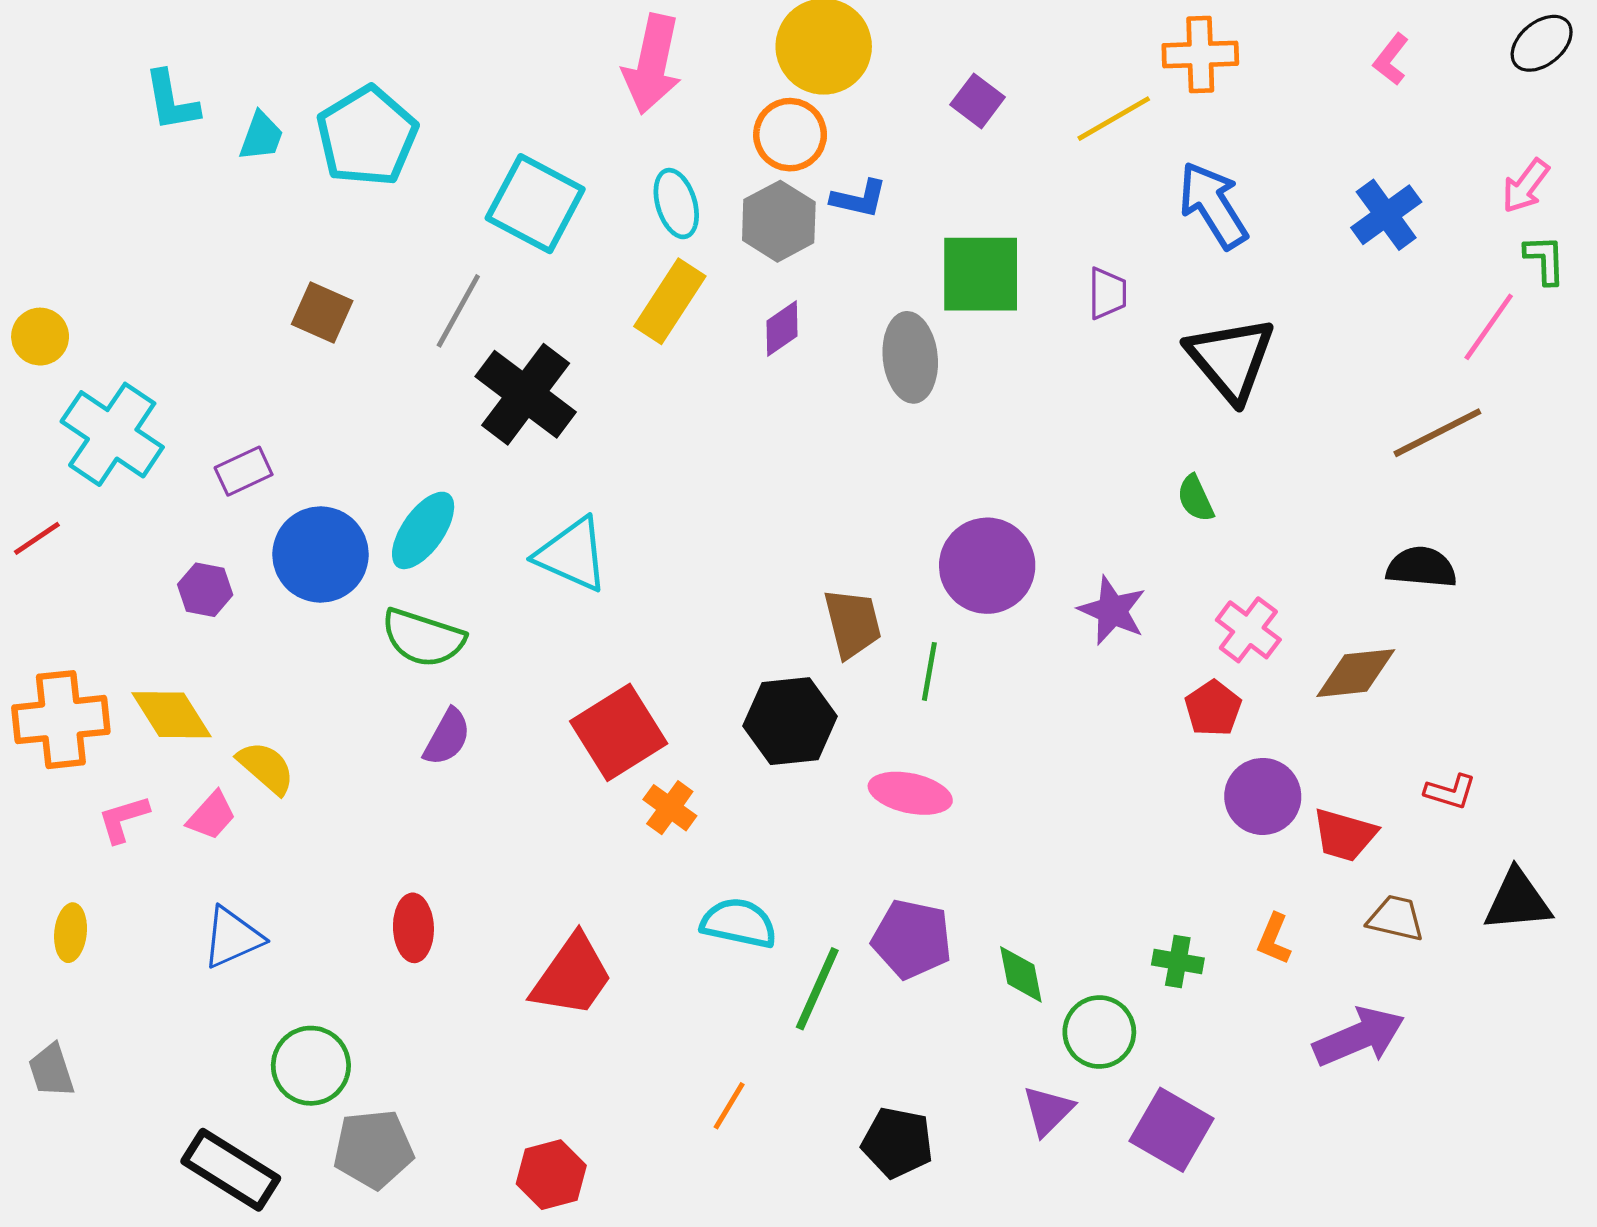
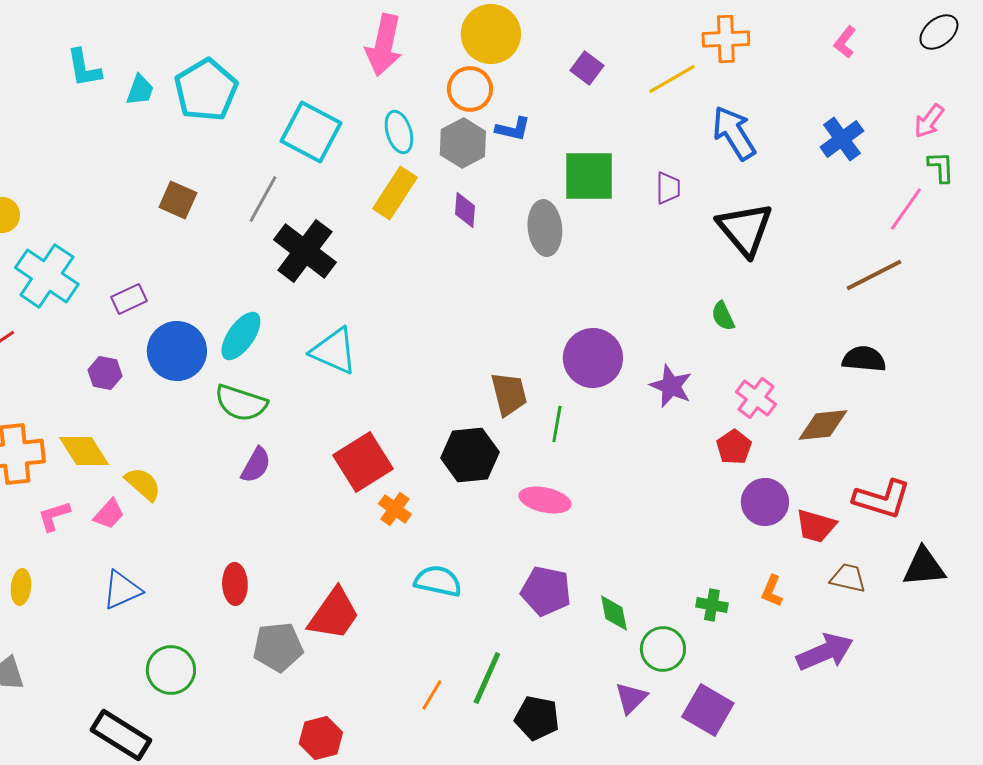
purple diamond: (782, 329) -> (465, 210), turned -51
red L-shape: (1450, 792) -> (882, 499), size x1.8
green line: (817, 989) -> (487, 678), moved
gray pentagon: (373, 1149) -> (278, 647), moved

